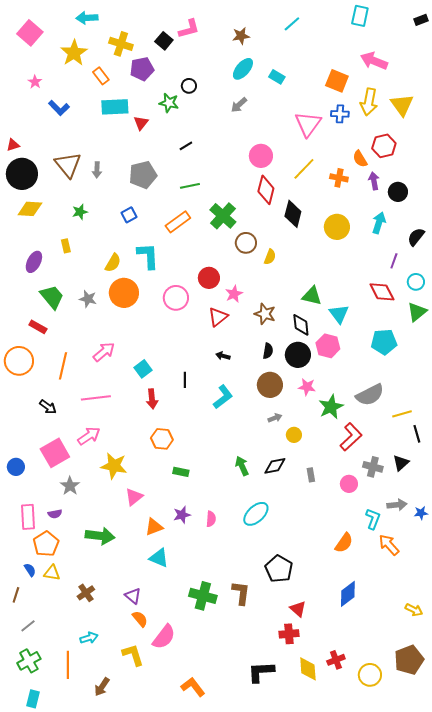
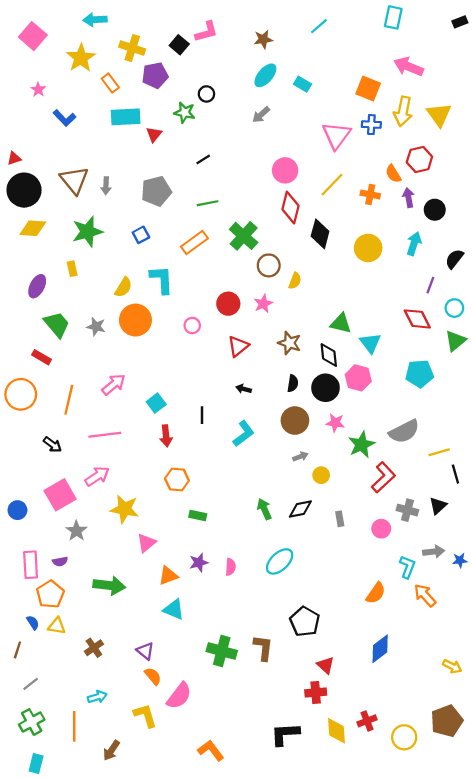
green star: (80, 212) -> (87, 232), size x1.8
pink star: (234, 294) -> (263, 304), moved
pink circle: (176, 298) -> (192, 326), size x0.6

